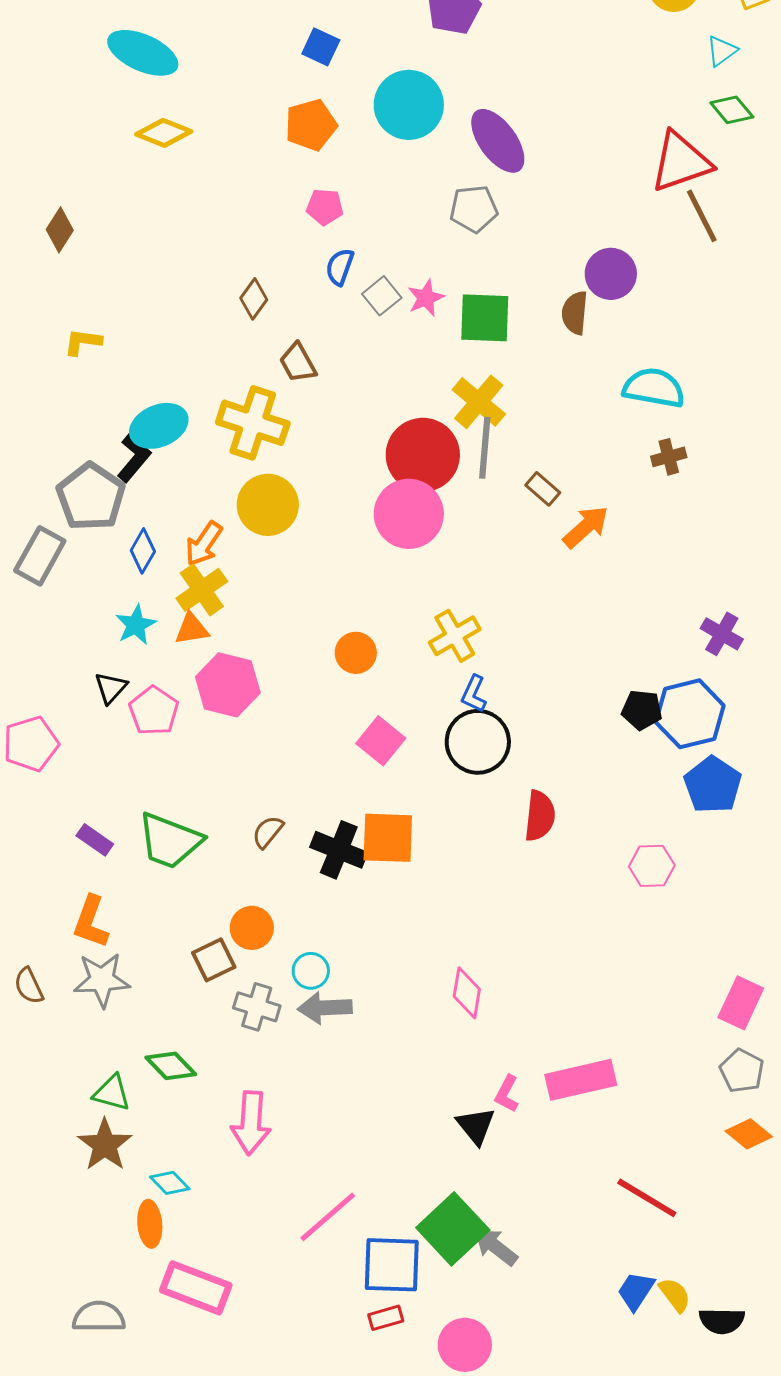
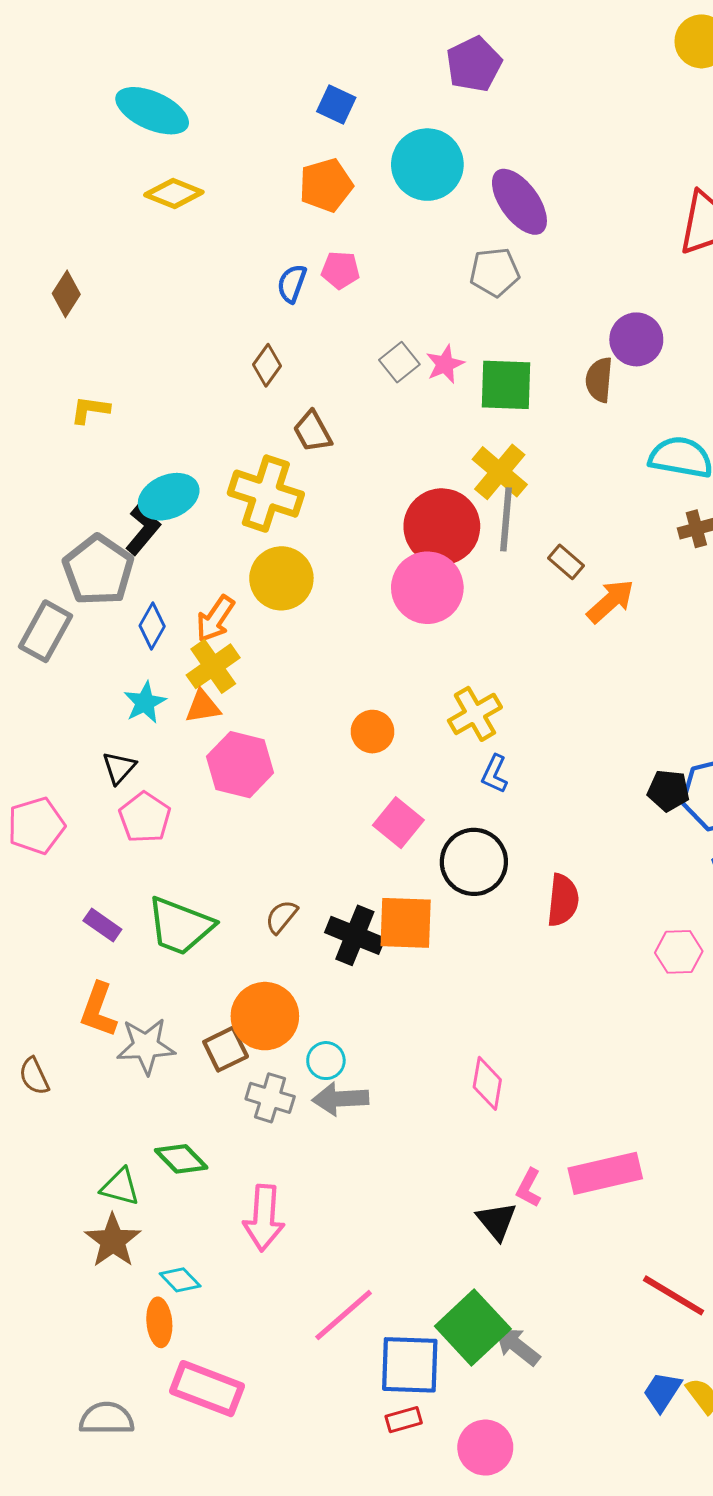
blue semicircle: (340, 267) -> (292, 284), moved
pink pentagon: (154, 711) -> (145, 817), moved
black circle: (478, 742) -> (474, 862), moved
orange circle: (252, 928) -> (265, 1016), size x1.5
gray star: (102, 980) -> (146, 1046), moved

